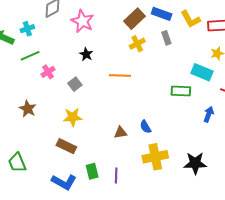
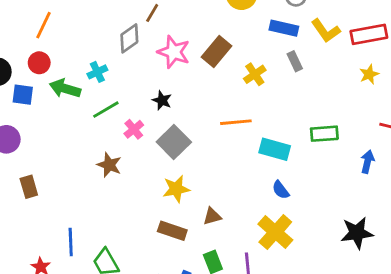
brown rectangle: (134, 19) -> (217, 51), moved
black star: (86, 54) -> (162, 100), moved
cyan rectangle: (202, 72) -> (275, 149), moved
gray square: (75, 84) -> (174, 142), size x1.6
brown star: (28, 109) -> (109, 165), moved
brown triangle: (120, 133) -> (212, 216), moved
yellow cross: (155, 157) -> (275, 232), moved, turned -30

